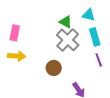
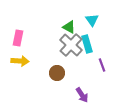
cyan triangle: (89, 15) -> (92, 20), turned 40
cyan rectangle: (95, 37) -> (87, 44), moved

